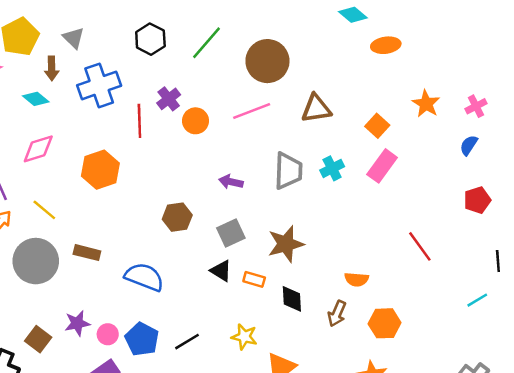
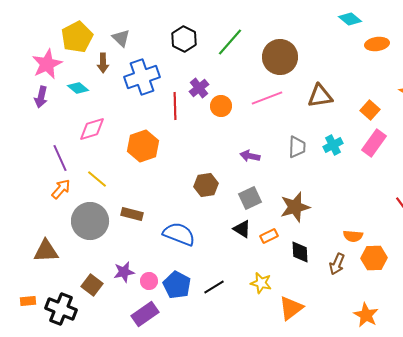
cyan diamond: (36, 99) -> (78, 88), moved
gray trapezoid: (288, 171) -> (297, 147), size x0.7
orange rectangle: (254, 279) -> (269, 236), turned -42
orange hexagon: (385, 323) -> (374, 258), moved

